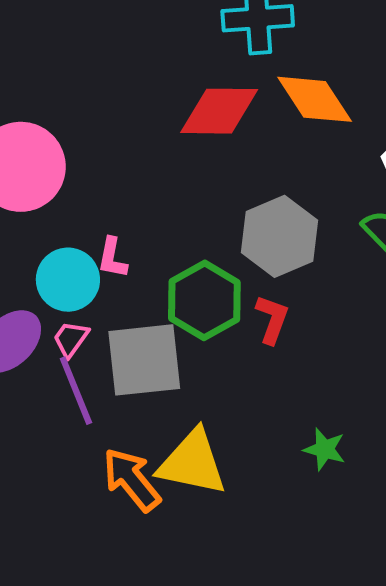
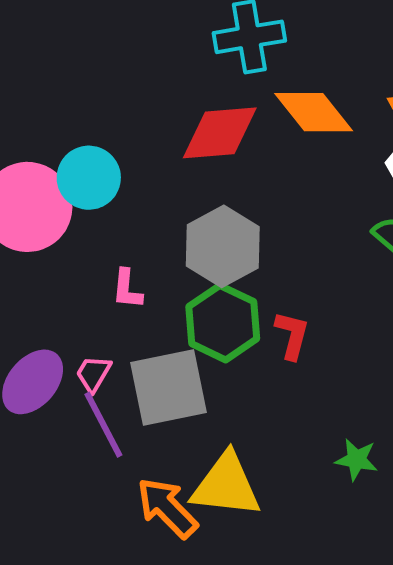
gray hexagon: (280, 236) -> (223, 246), moved
cyan circle: (68, 280) -> (89, 178), moved

